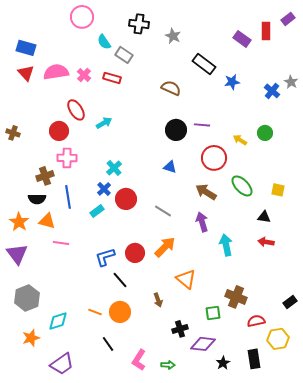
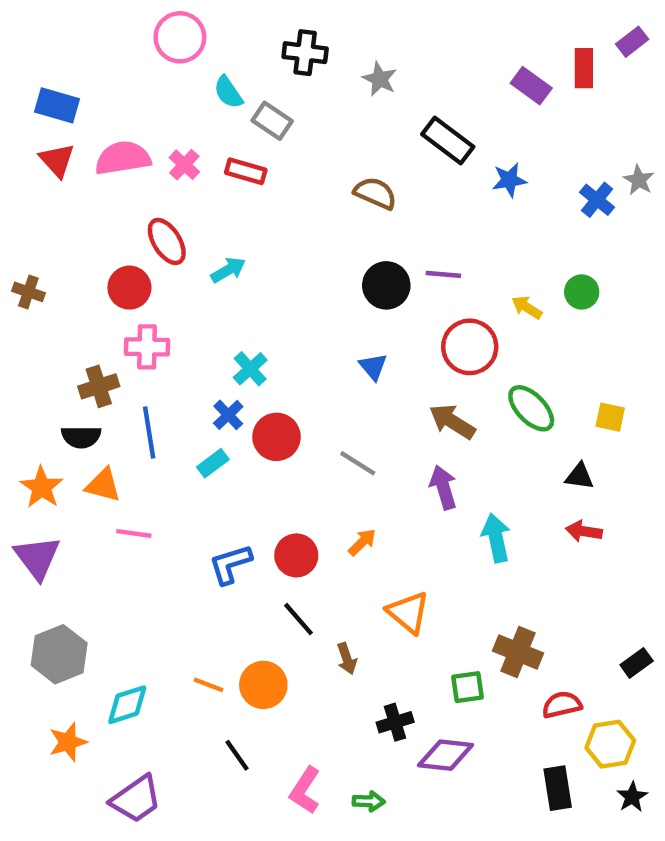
blue triangle: (170, 167) -> (373, 367), turned 32
orange arrow: (165, 247) -> (362, 542), size x0.6
black line: (120, 280) -> (298, 619), moved
black star: (223, 363) -> (632, 797), moved

